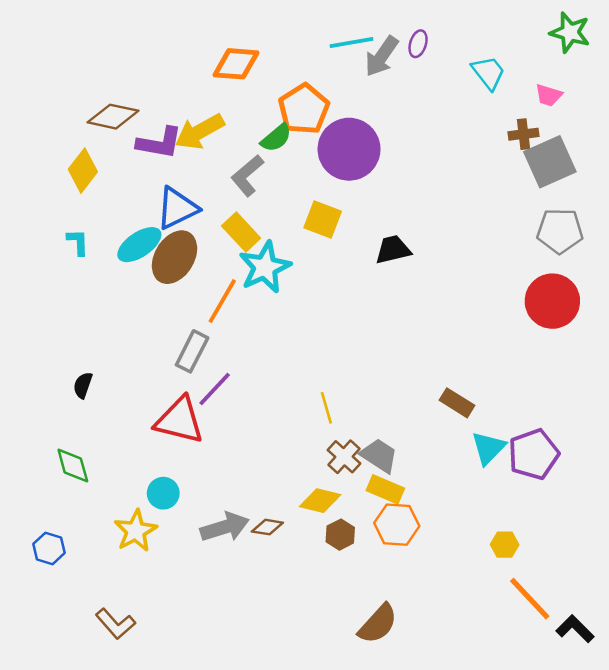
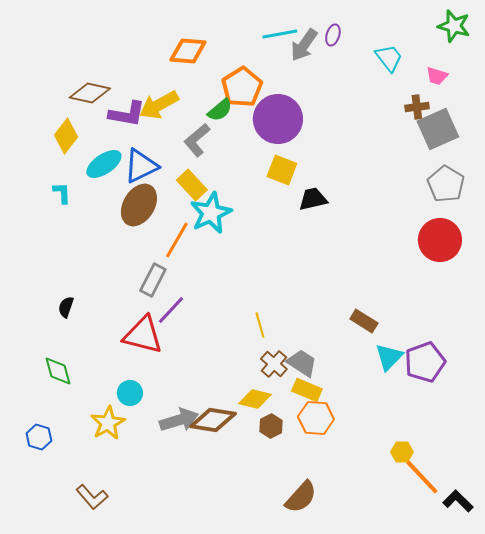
yellow square: (323, 220) -> (282, 170), moved
gray pentagon: (560, 231) -> (446, 184), turned 30
cyan ellipse: (139, 245) -> (104, 164), moved
brown diamond: (267, 527) -> (213, 420), size x1.8
yellow hexagon: (505, 545) -> (402, 452), moved

